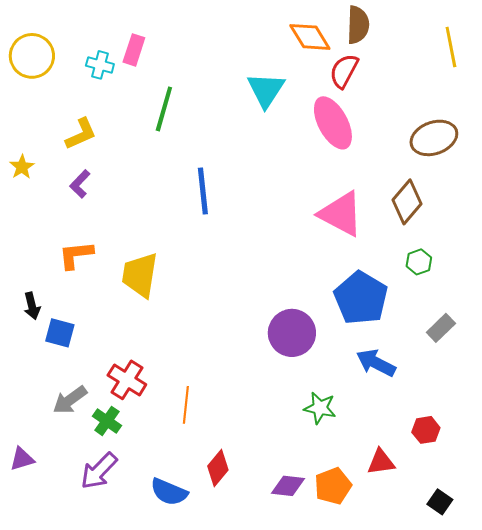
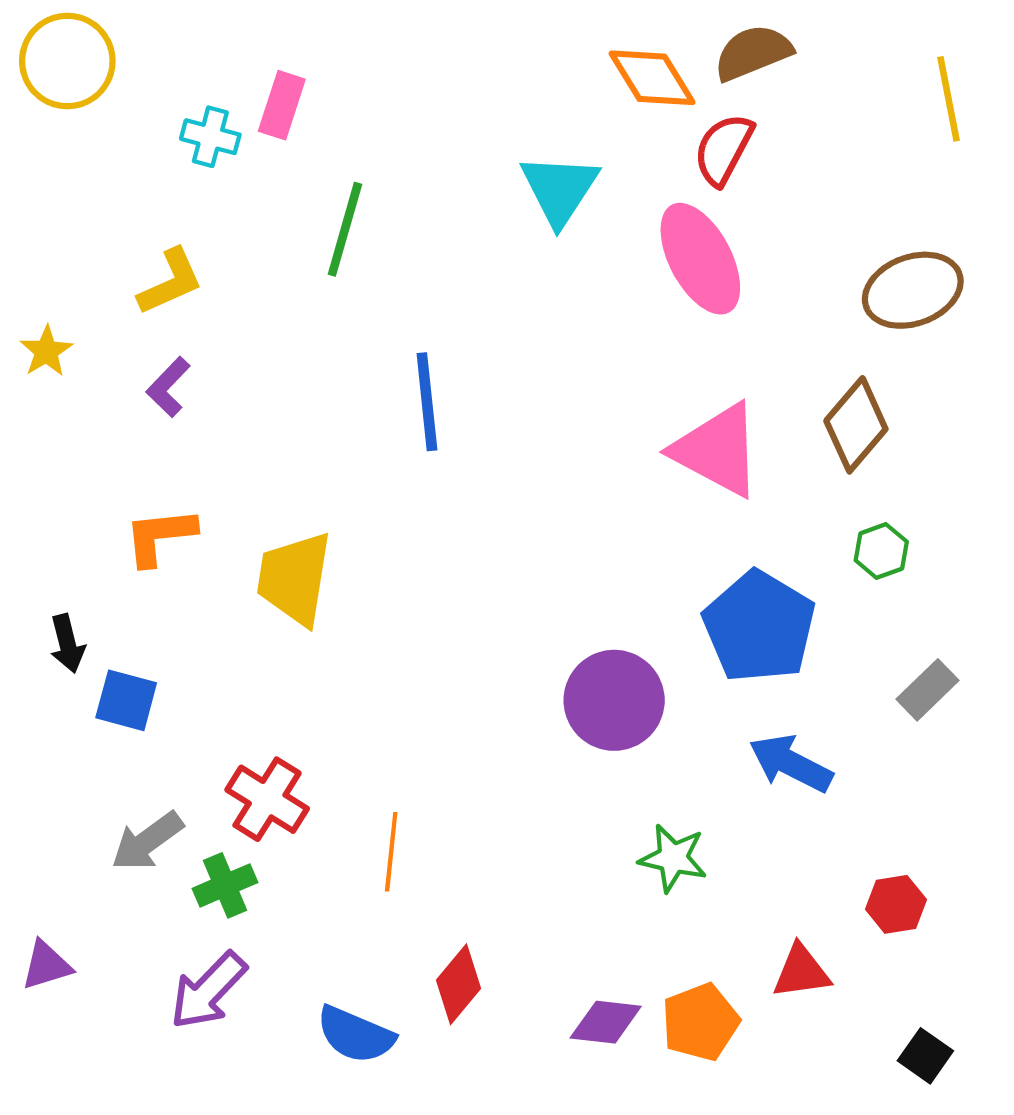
brown semicircle: (358, 25) -> (753, 53), turned -114
yellow circle: (32, 56) -> (67, 61), moved
green cross: (107, 421) -> (225, 885), turned 32

